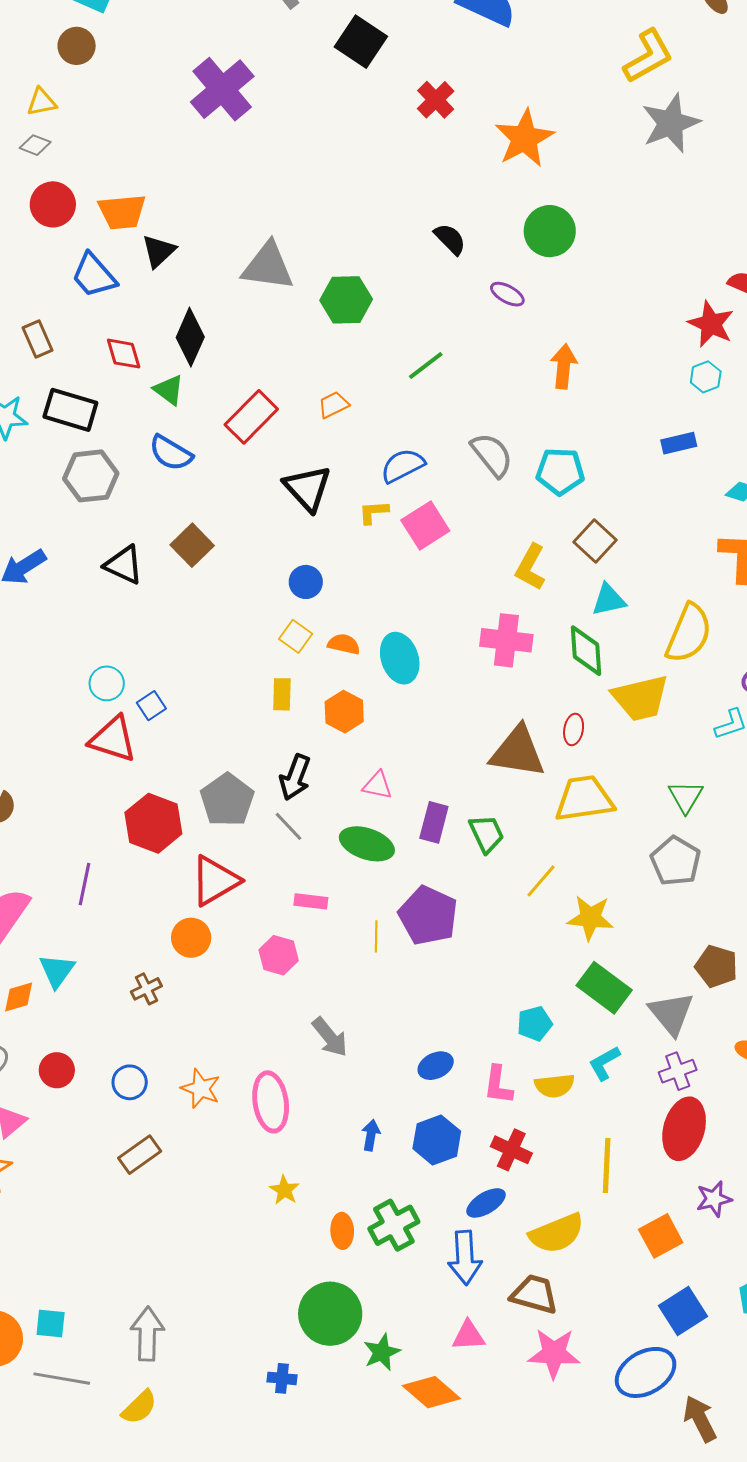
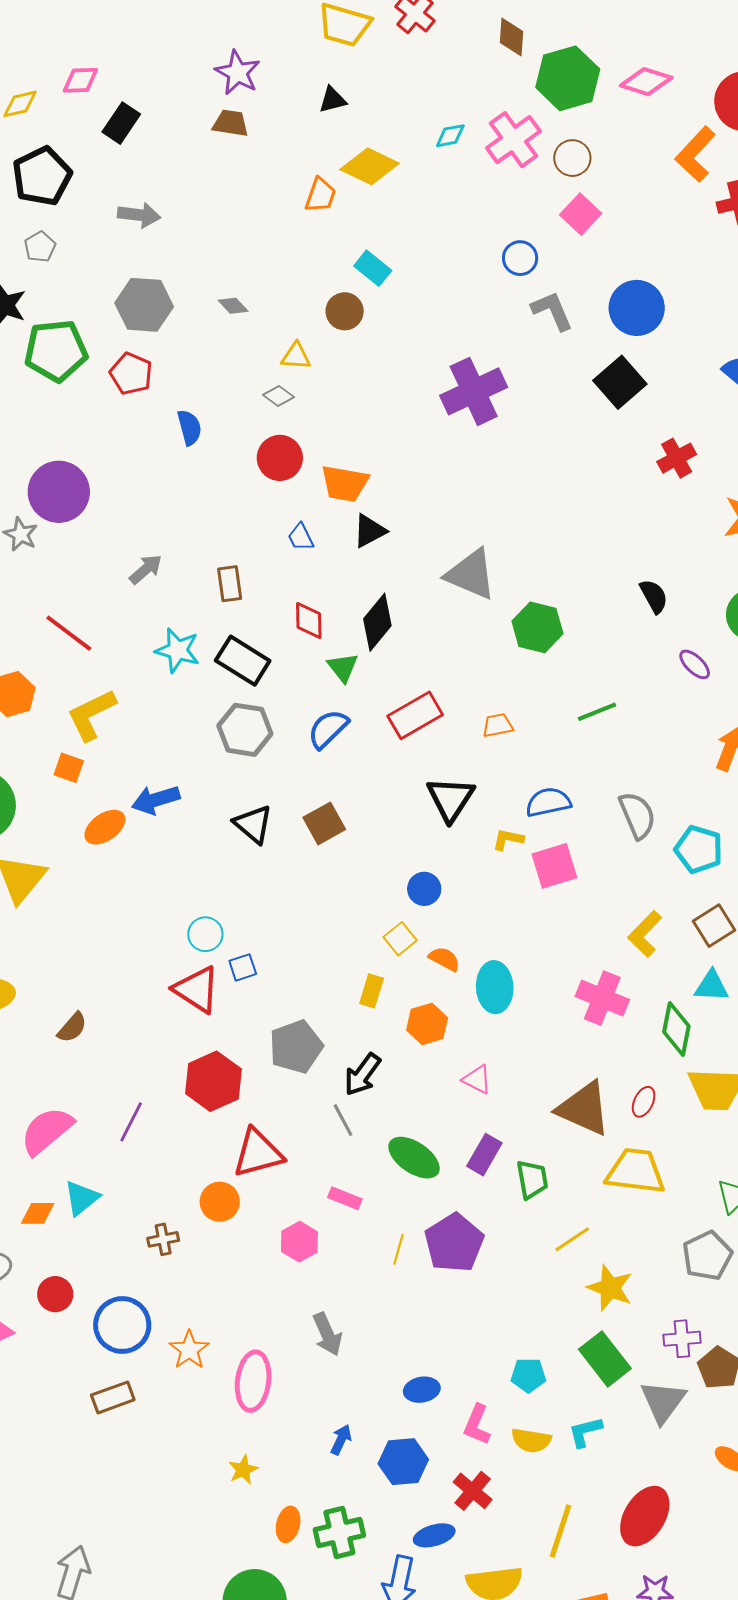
blue trapezoid: (94, 275) -> (301, 537), size x0.6
blue semicircle: (171, 453) -> (328, 729), turned 90
pink triangle: (378, 785) -> (477, 1079), moved
gray pentagon: (227, 800) -> (296, 1047), moved
purple cross: (678, 1071) -> (682, 1339), moved
blue circle: (130, 1082) -> (122, 1325), size x1.6

